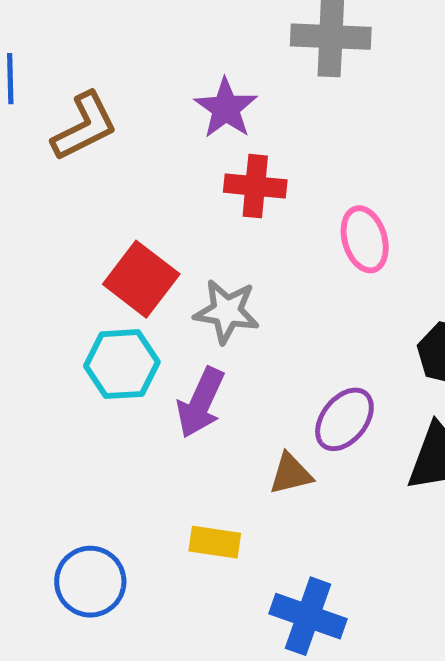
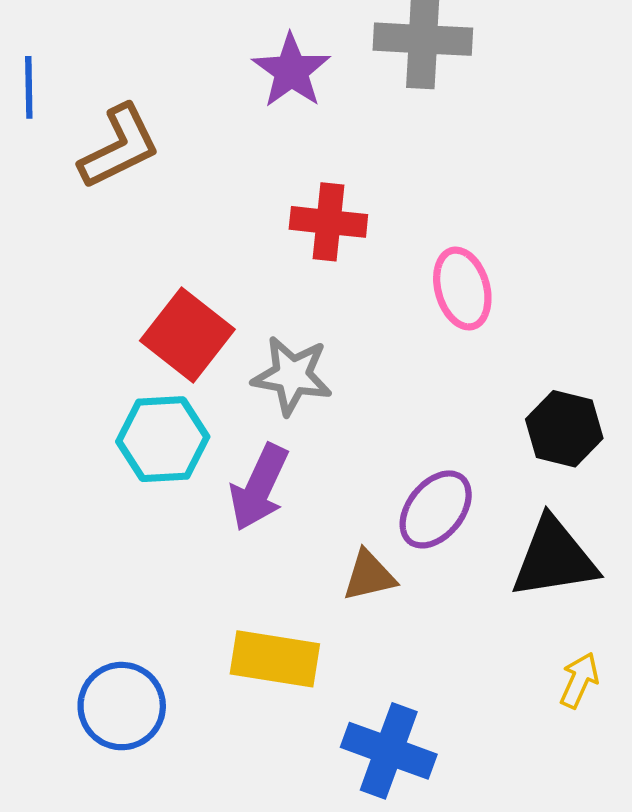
purple star: (226, 108) -> (291, 71), moved
yellow rectangle: (215, 542) -> (275, 659), size x1.4

